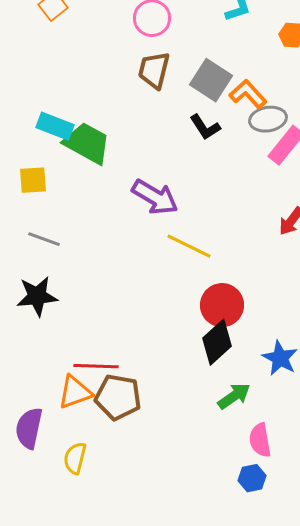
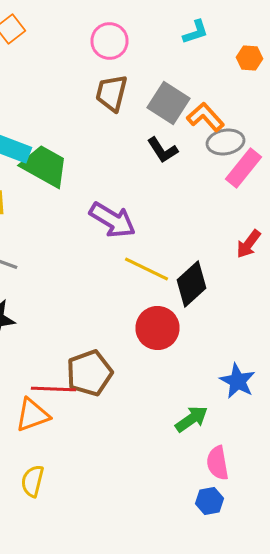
red circle: (222, 305) -> (158, 328), moved
black diamond: (217, 342) -> (192, 284), moved
brown pentagon: (118, 397) -> (90, 373), moved, turned -30

